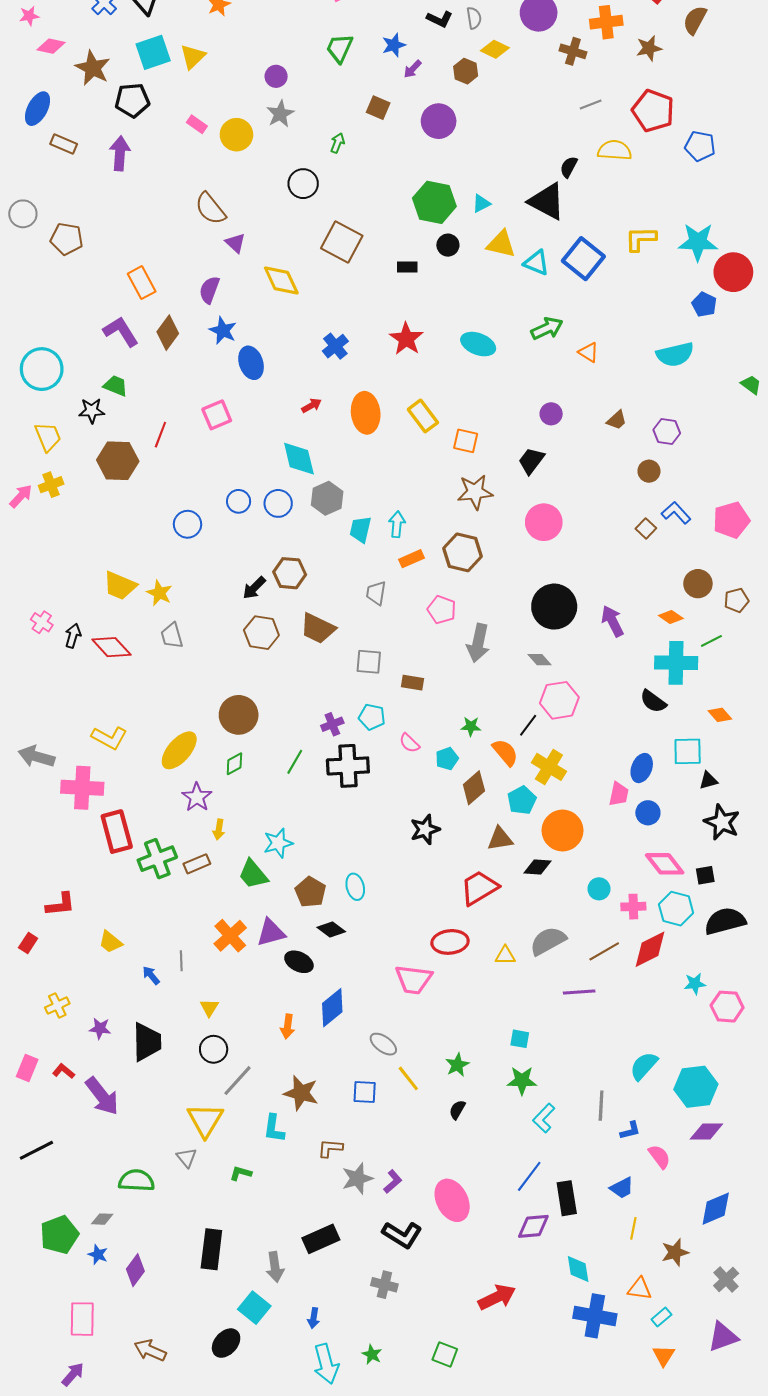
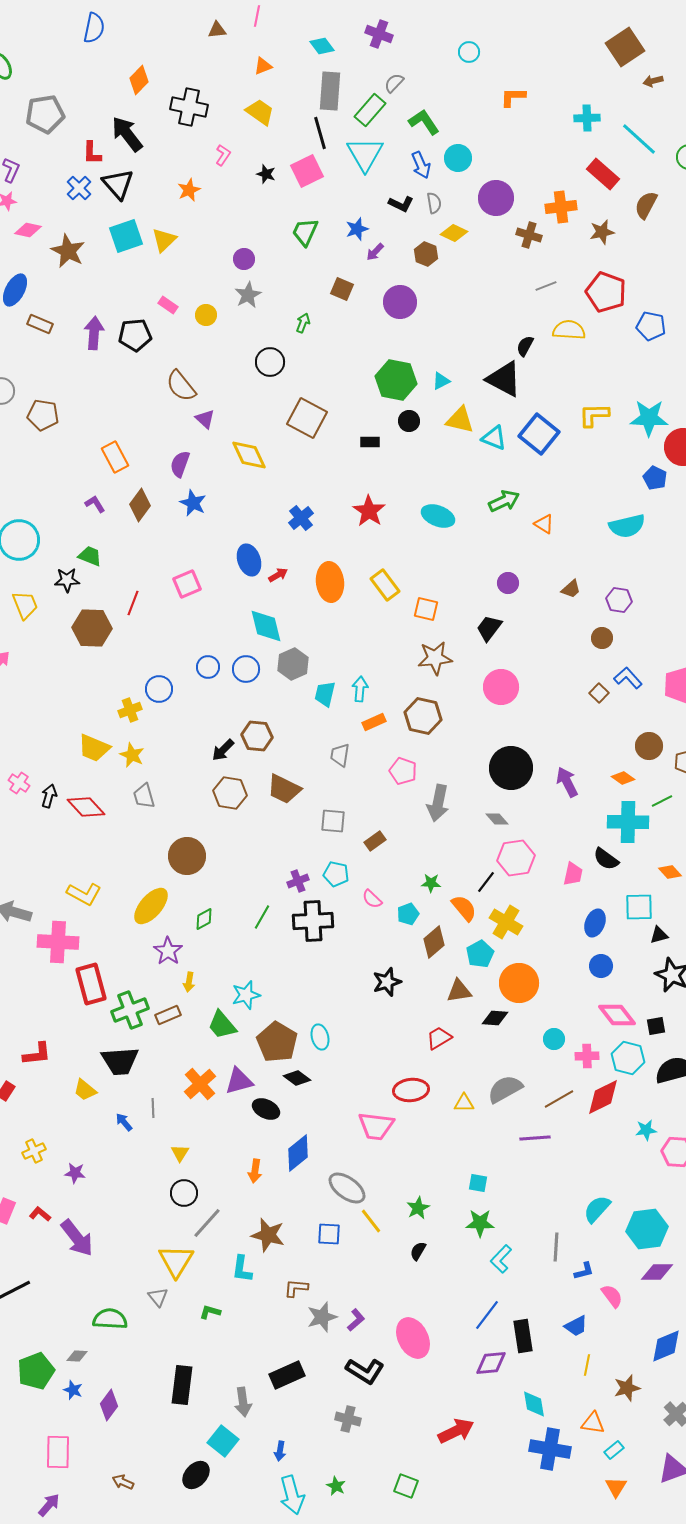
black pentagon: (132, 100) -> (135, 335), moved
yellow circle: (236, 135) -> (206, 315), size x0.7
purple L-shape: (121, 332) -> (95, 504), size x0.6
blue ellipse: (251, 363) -> (249, 560), moved
yellow cross: (51, 485) -> (130, 710), moved
brown rectangle: (413, 683) -> (375, 841), turned -45
brown circle: (239, 715) -> (187, 856), moved
pink trapezoid: (619, 794) -> (573, 874), moved
red trapezoid: (479, 888) -> (439, 1038), size x0.7
brown pentagon: (310, 892) -> (277, 1042), size x1.4
black trapezoid: (147, 1042) -> (120, 1061), moved, turned 87
gray ellipse: (383, 1044) -> (347, 1188), size x1.4
brown arrow: (150, 1350) -> (123, 1482), size x0.7

